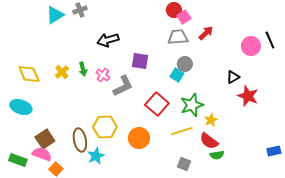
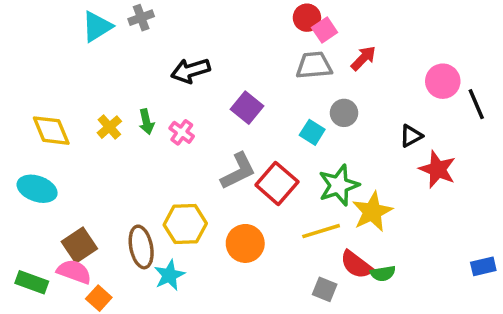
black line: (270, 40) -> (476, 104), moved
purple square: (140, 61) -> (247, 108), turned 30
gray circle: (185, 64) -> (344, 113), moved
gray L-shape: (123, 86) -> (238, 171), moved
yellow star: (211, 120) -> (372, 212), size x1.6
red semicircle: (209, 141) -> (356, 265), moved

